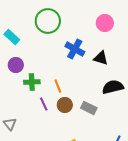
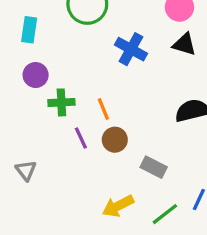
cyan rectangle: (12, 37) -> (29, 30), turned 56
black triangle: (101, 58) -> (184, 44), moved
gray rectangle: (89, 108) -> (154, 167), moved

